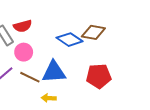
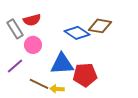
red pentagon: (99, 76) -> (85, 75), moved
brown line: (30, 77) -> (39, 84), moved

